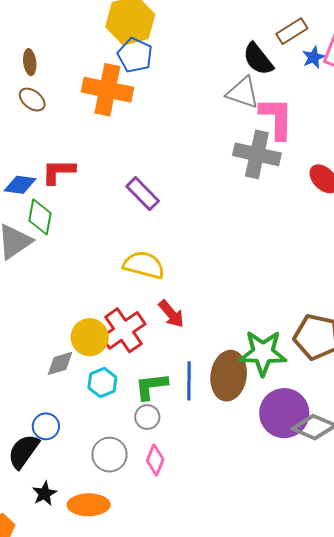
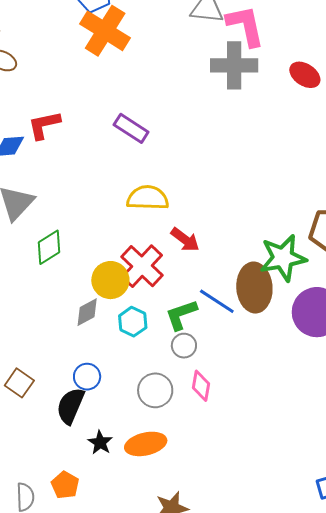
orange cross: (107, 90) -> (105, 31), moved, turned 33
green diamond: (40, 217) -> (49, 247), moved, turned 60
blue line: (189, 381) -> (217, 301), turned -45

